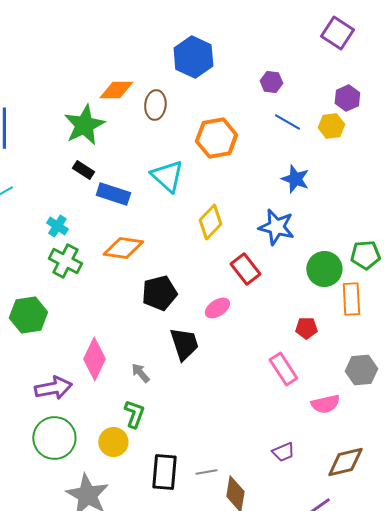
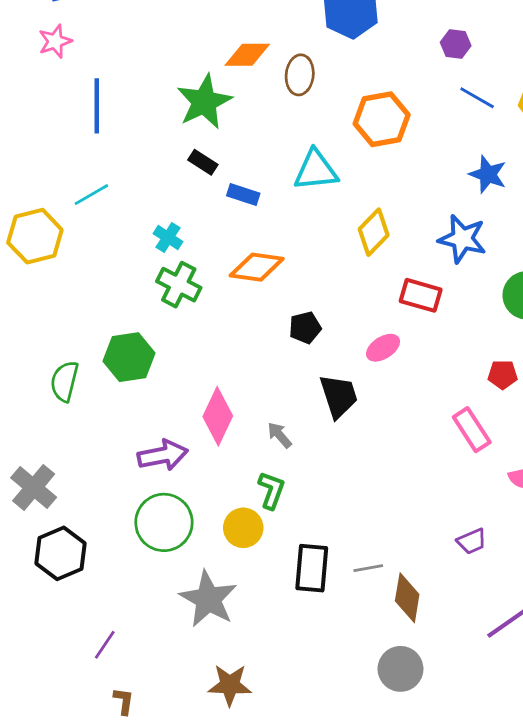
cyan triangle: (167, 176) -> (316, 170), turned -48
blue rectangle: (113, 194) -> (243, 195), size x0.7
red rectangle: (245, 269) -> (421, 295), turned -36
black pentagon: (159, 293) -> (305, 328), size x0.7

